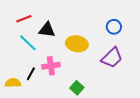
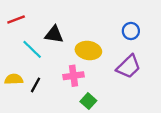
red line: (24, 19) -> (16, 20), moved
pink cross: (51, 66) -> (73, 76), moved
yellow semicircle: (13, 83) -> (14, 79), moved

